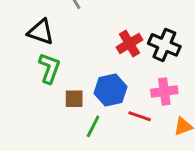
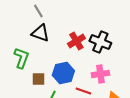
black triangle: (41, 32) -> (40, 33), moved

